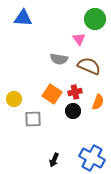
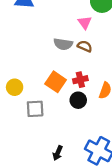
brown semicircle: (89, 66) -> (85, 46), moved, size x0.6

